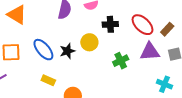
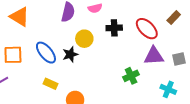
brown rectangle: (167, 29) -> (174, 17), moved
yellow circle: (89, 42) -> (84, 39), moved
green cross: (121, 61) -> (131, 76), moved

